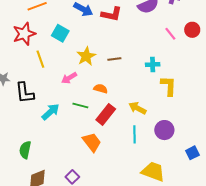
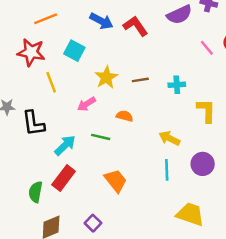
red L-shape: (112, 14) -> (135, 26), turned -135
red star: (24, 34) -> (31, 52), turned 30
cyan cross: (153, 64) -> (177, 85), moved
red rectangle: (106, 114) -> (64, 178), moved

